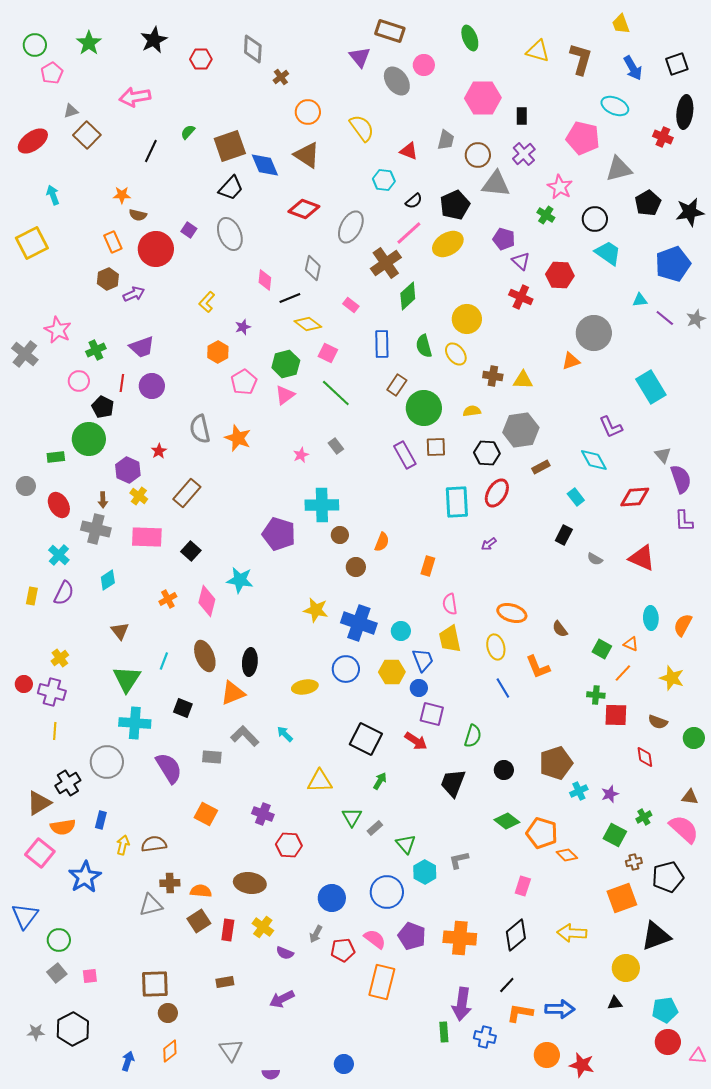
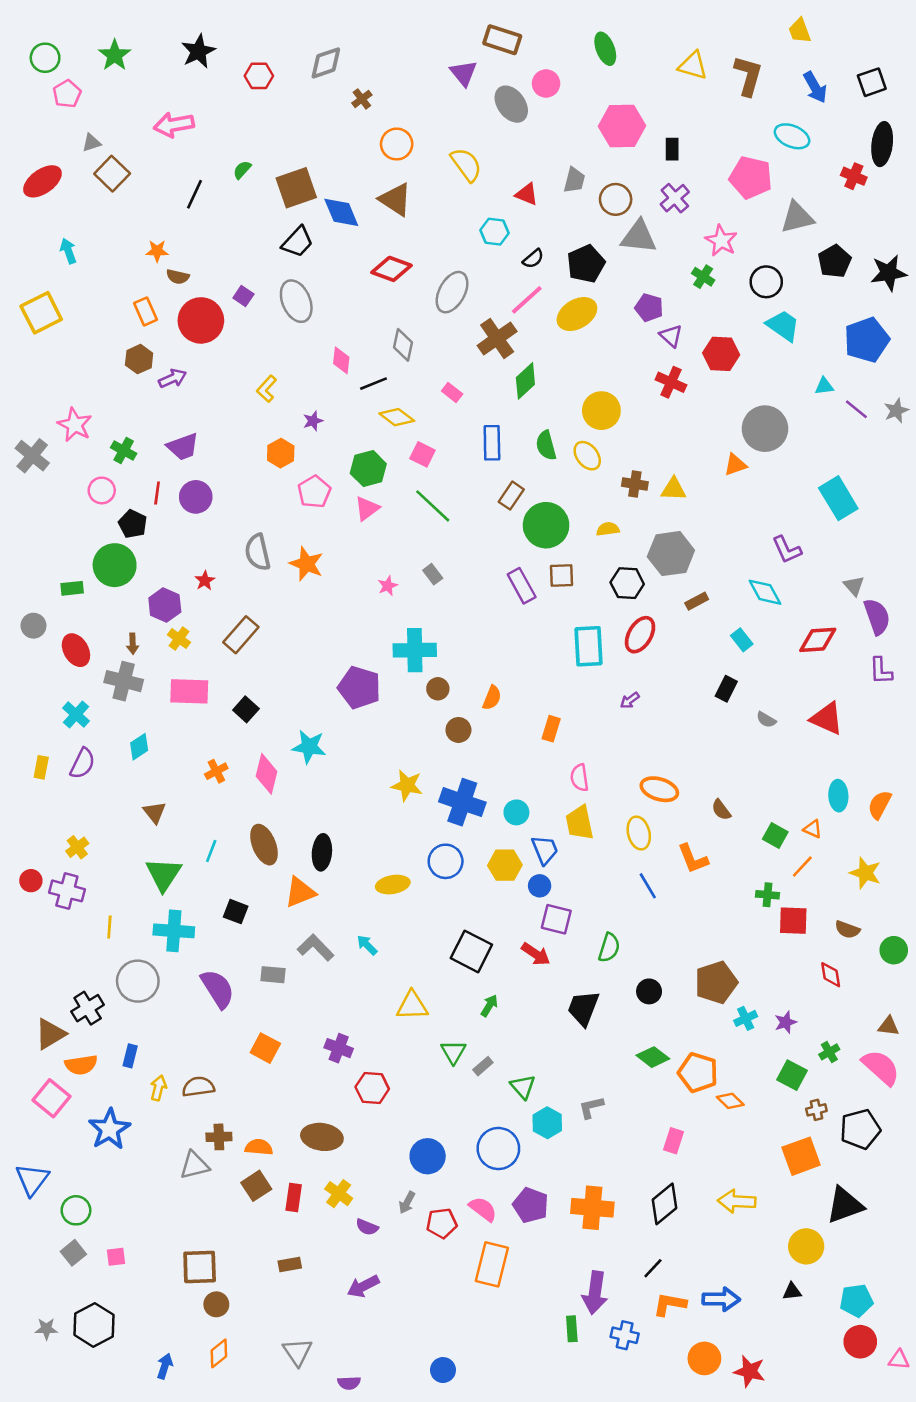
gray diamond: (253, 49) -> (326, 63), turned 68
green cross: (96, 350) -> (124, 451), turned -36
yellow line: (55, 731) -> (109, 927), moved

